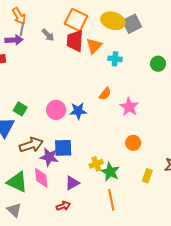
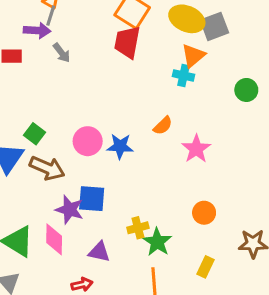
gray arrow: (48, 35) -> (62, 53), moved
orange triangle: (94, 46) -> (193, 56), moved
orange circle: (133, 143) -> (204, 213), moved
brown arrow: (31, 145) -> (47, 168), moved, turned 35
yellow rectangle: (147, 176) -> (205, 267), moved
purple triangle: (72, 183) -> (99, 252), turned 35

